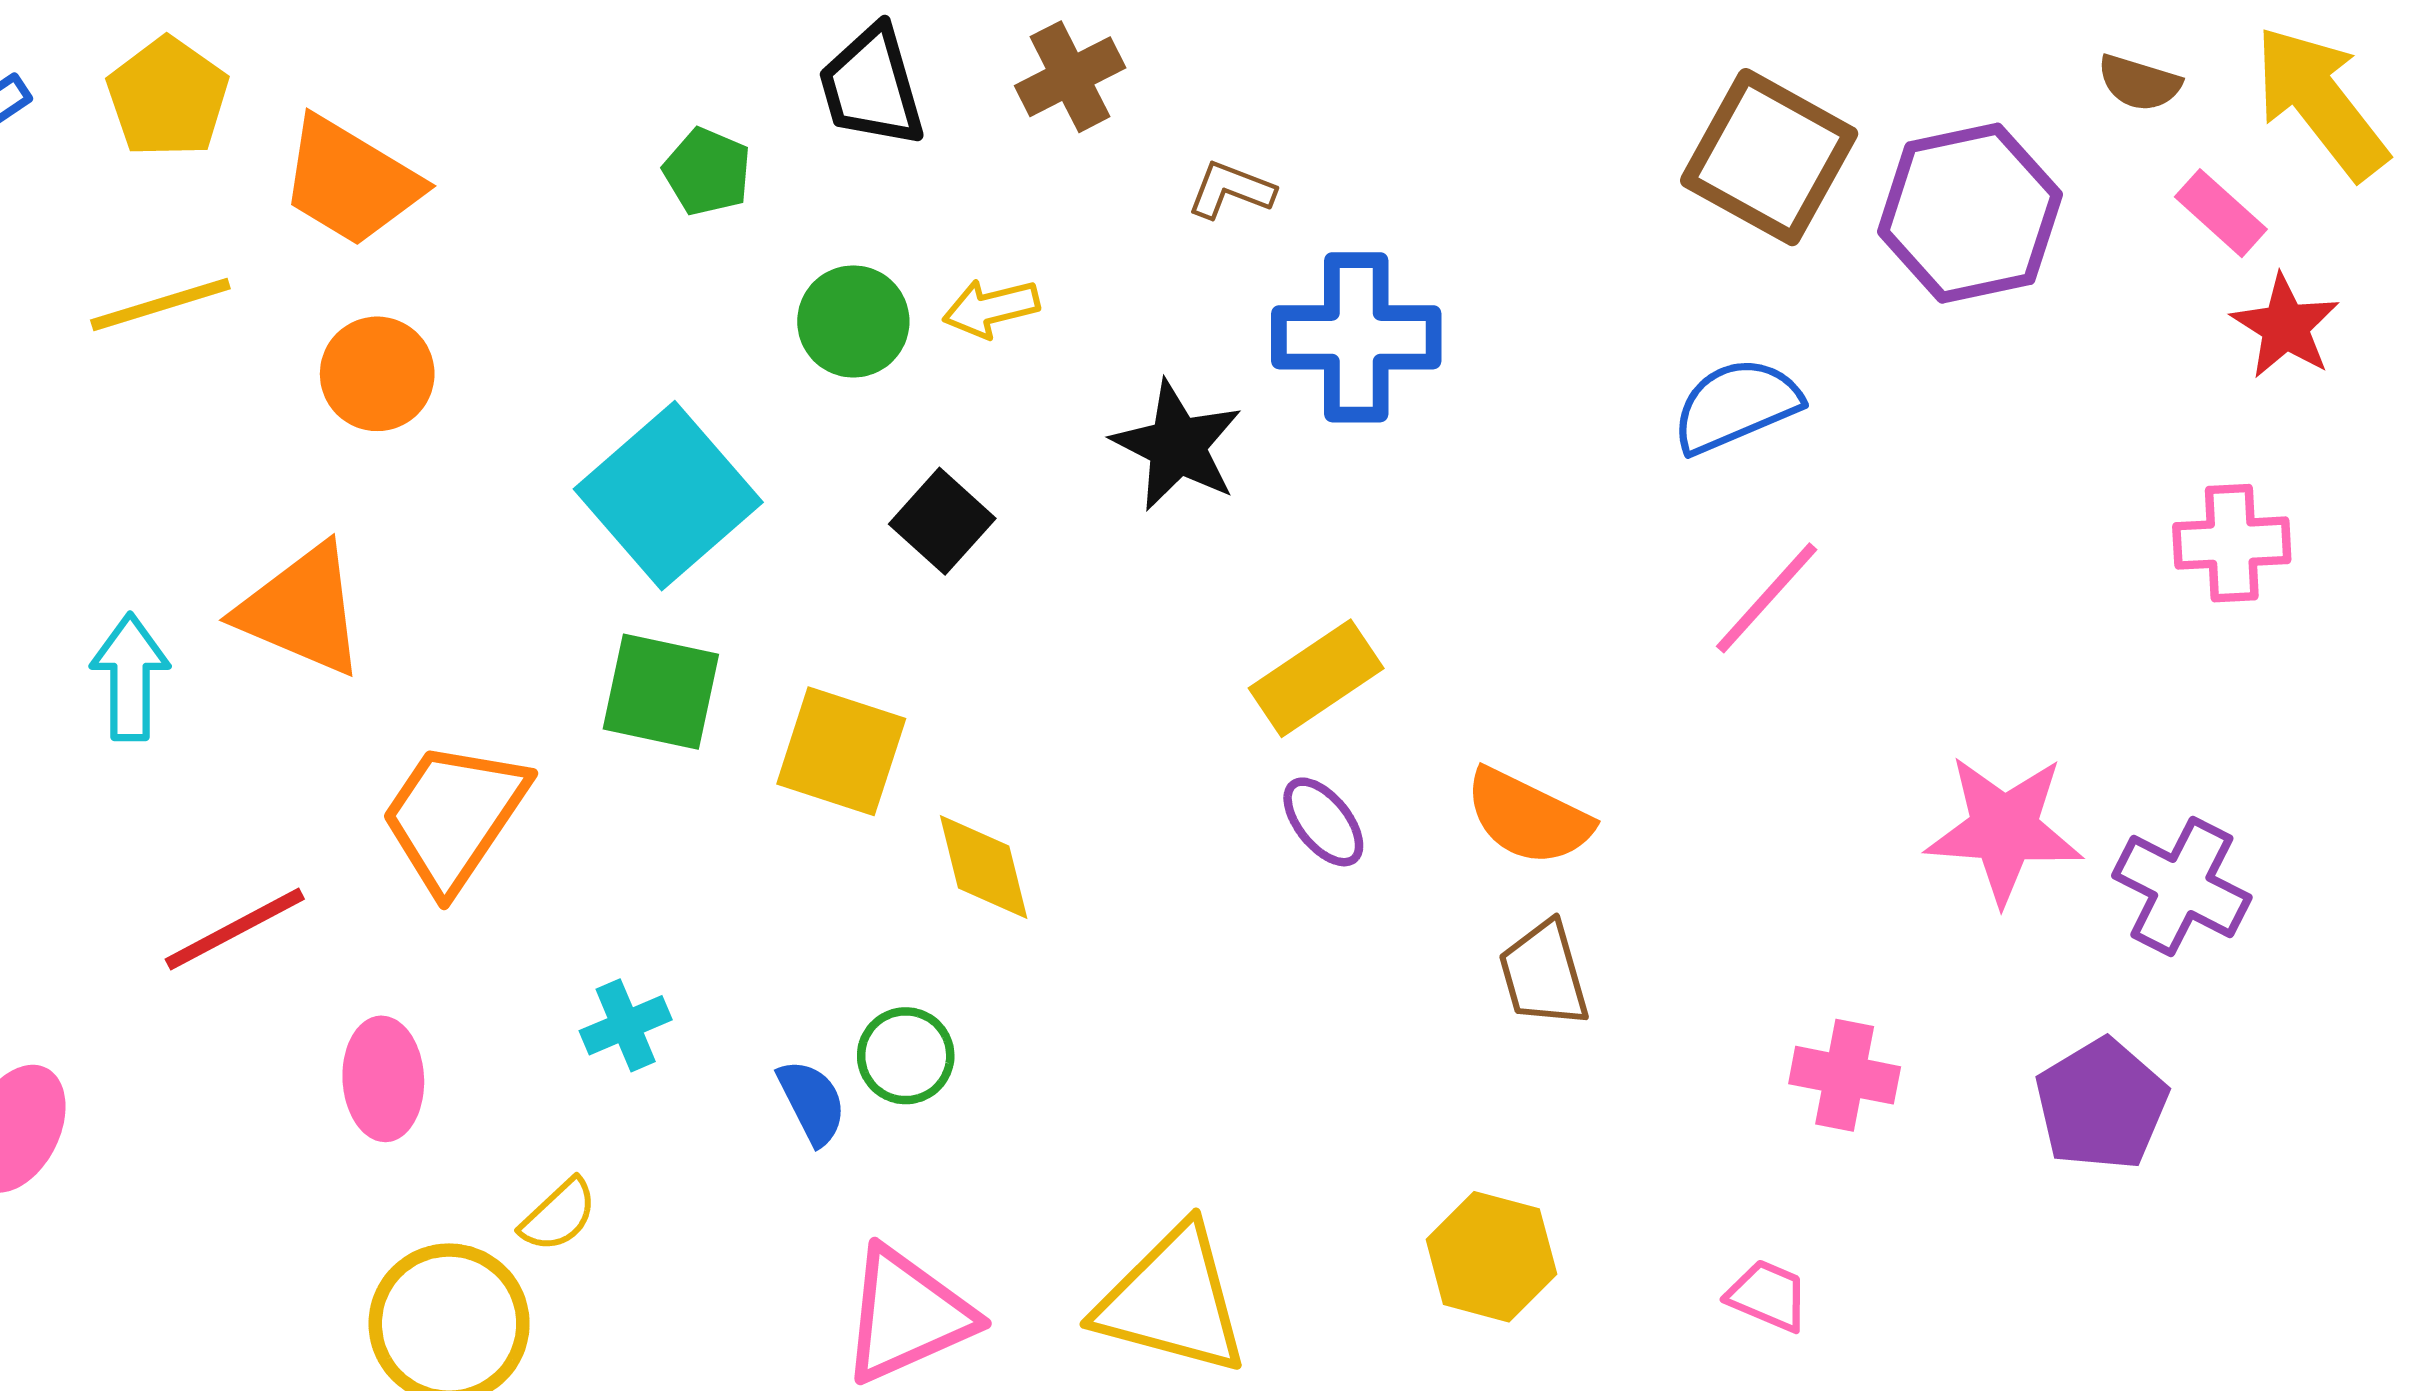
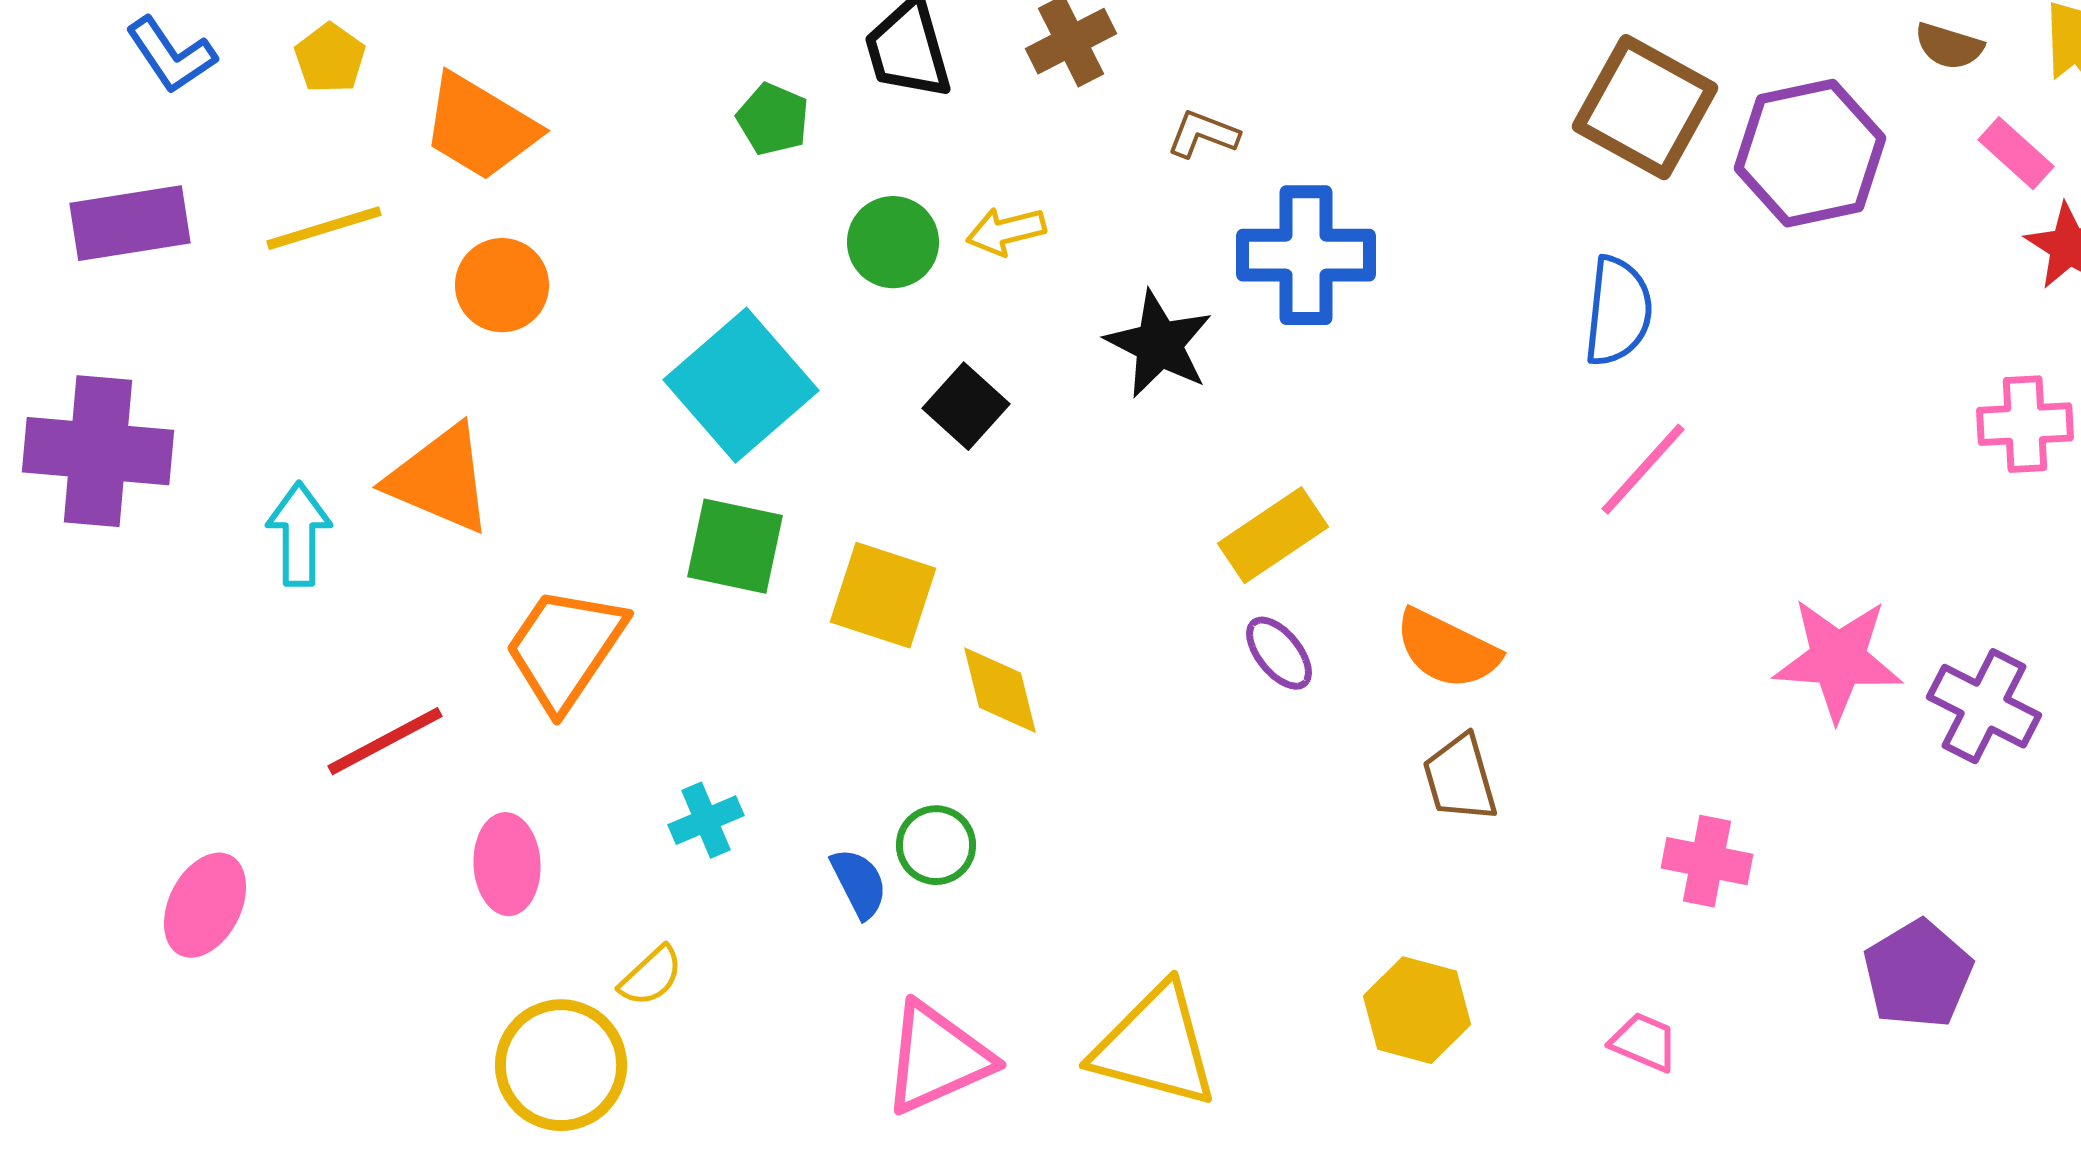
yellow pentagon: (168, 97) -> (330, 58), size x0.7
blue semicircle: (1736, 405) -> (1618, 311), turned 119
purple pentagon: (2101, 1104) -> (1918, 974), moved

